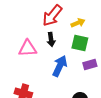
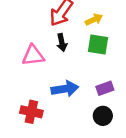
purple rectangle: (90, 65) -> (105, 88), moved
blue arrow: (60, 66) -> (65, 89), moved, turned 60

